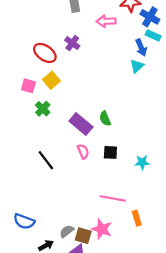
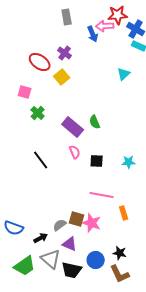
pink arrow: (106, 21) -> (105, 26), moved
blue arrow: (141, 47) -> (93, 34), moved
yellow square: (51, 80) -> (62, 77), moved
black square: (110, 152) -> (97, 161), moved
blue semicircle: (24, 221) -> (14, 228), moved
brown square: (83, 236) -> (77, 219), moved

